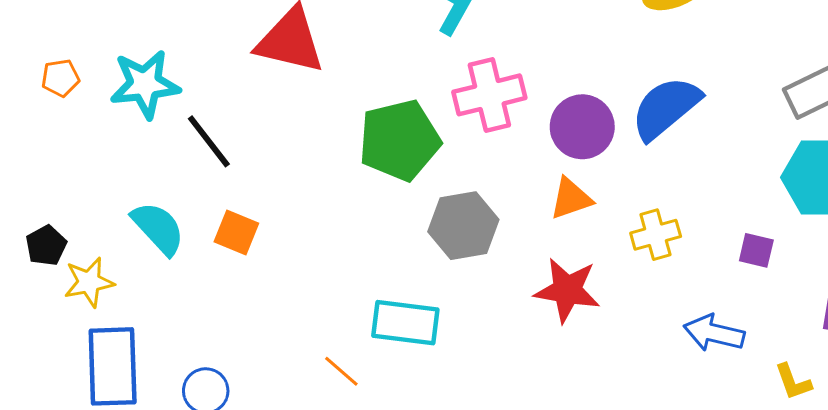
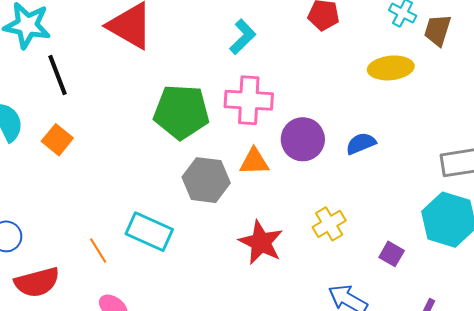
blue semicircle: (666, 108) -> (361, 143), size x0.6
orange triangle: (571, 199) -> (254, 162), moved
yellow cross: (656, 235) -> (329, 224), turned -32

